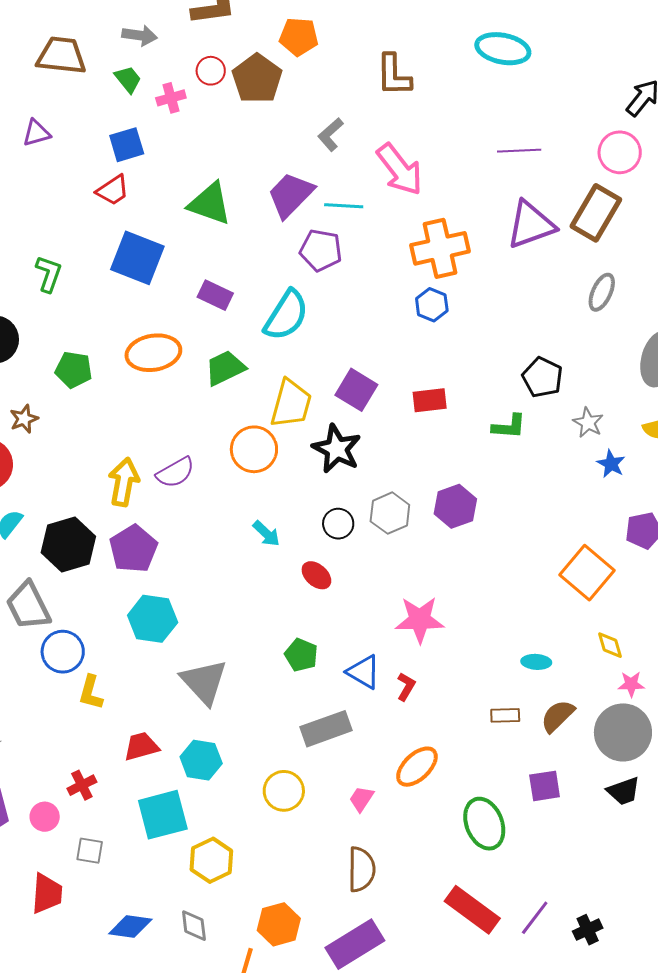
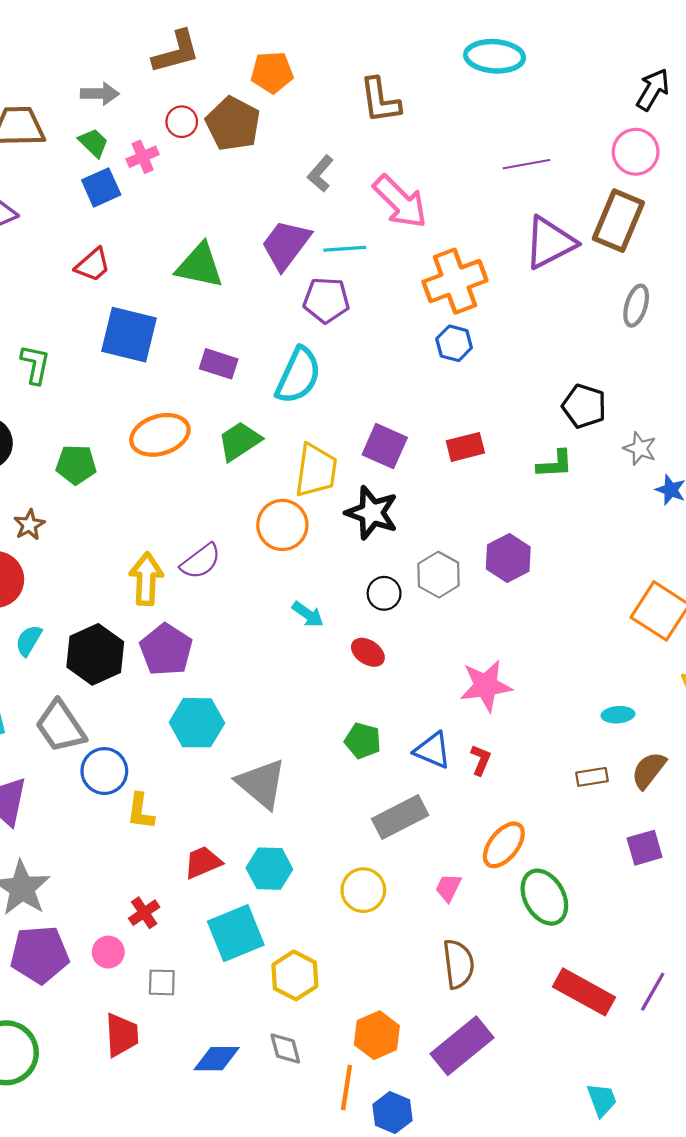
blue square: (127, 145) -> (101, 187), moved
green ellipse: (484, 824) -> (544, 897), moved

